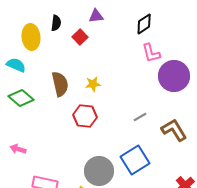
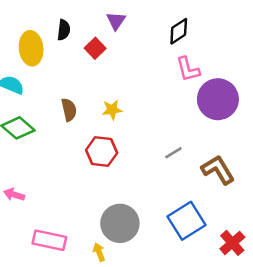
purple triangle: (96, 16) -> (116, 21), turned -49
brown semicircle: (60, 84) -> (69, 110), size x0.7
blue square: (135, 160) -> (187, 221), moved

